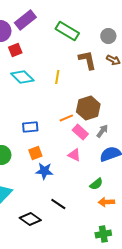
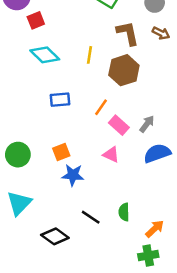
brown hexagon: (88, 108) -> (124, 70), moved
orange line: (66, 118) -> (101, 107), turned -32
blue rectangle: (30, 127) -> (60, 100), moved
green semicircle: (96, 184) -> (124, 212), moved, turned 128
orange arrow: (106, 202) -> (155, 229), moved, turned 140

